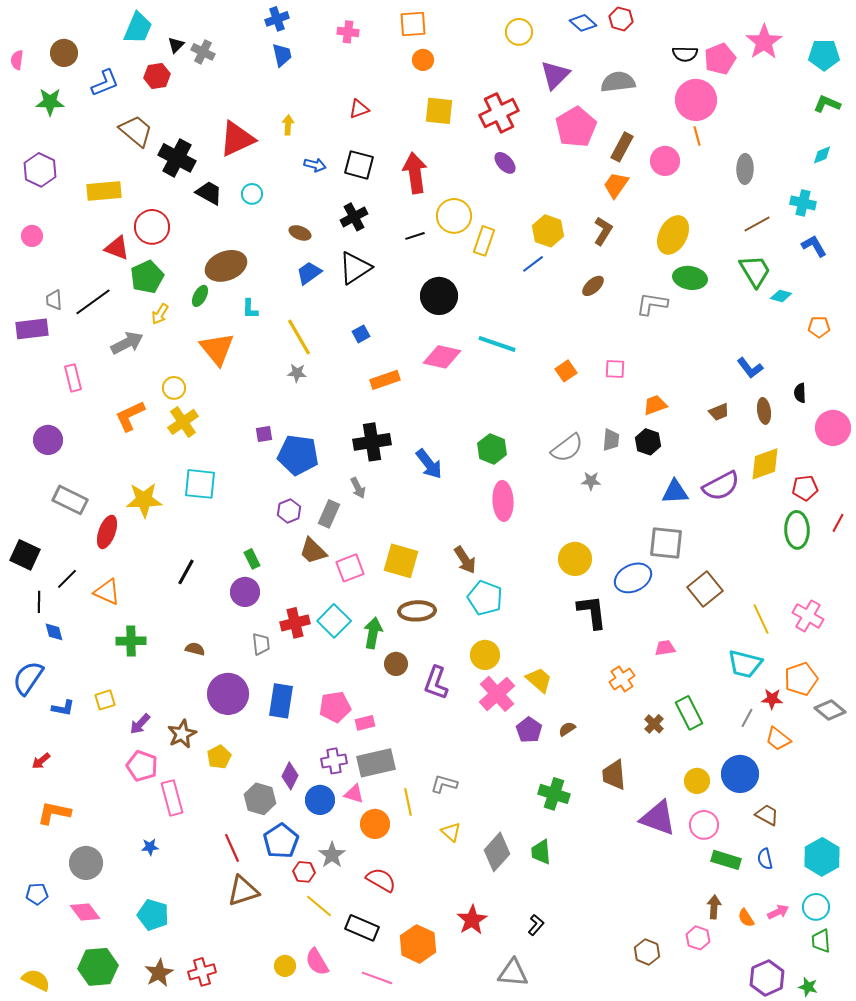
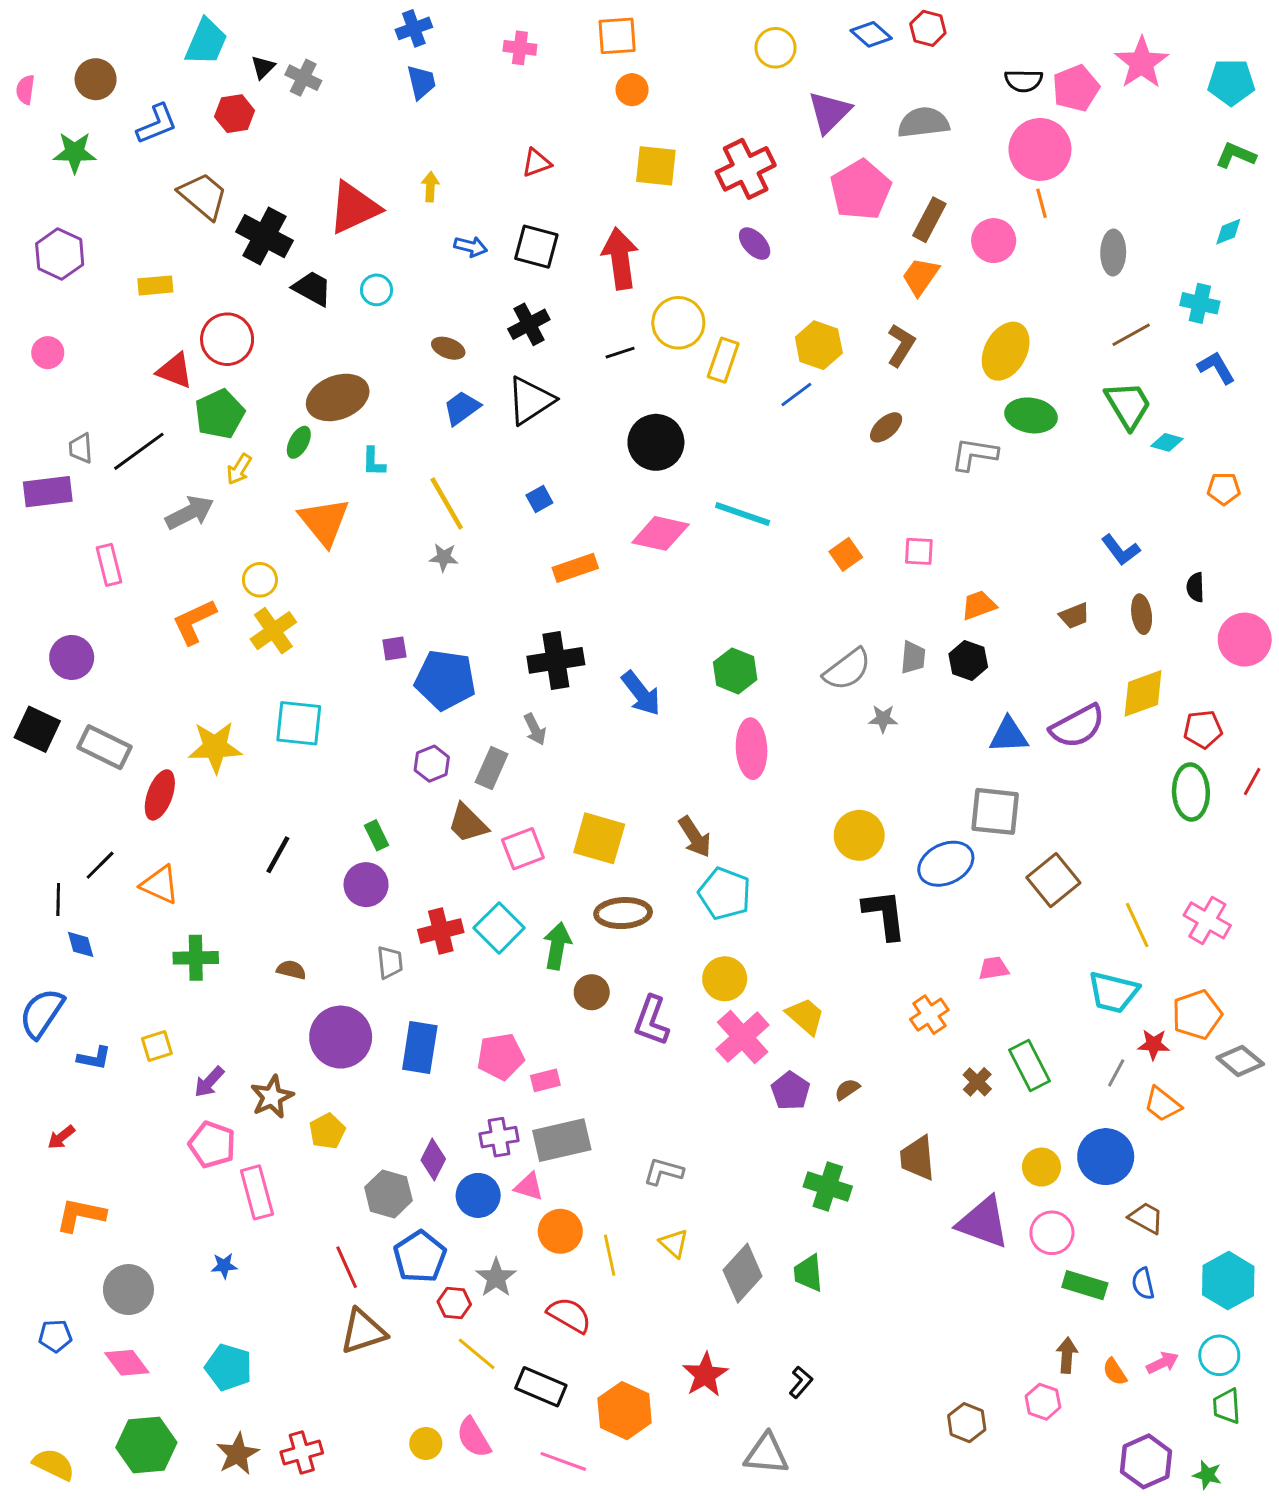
yellow rectangle: (104, 191) -> (155, 285), size x0.7
black square: (25, 555) -> (37, 729), moved
yellow line: (408, 802) -> (610, 1255), moved

